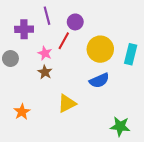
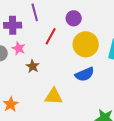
purple circle: (75, 22) -> (74, 18), moved
pink star: (45, 53) -> (19, 48), moved
yellow triangle: (67, 103) -> (54, 96), turned 30

